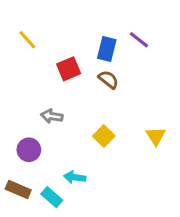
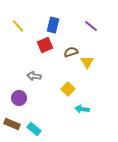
blue rectangle: (107, 49) -> (53, 25), moved
brown semicircle: (108, 79) -> (71, 52), turned -56
yellow triangle: (156, 136) -> (87, 62), moved
cyan arrow: (75, 177) -> (82, 109), moved

